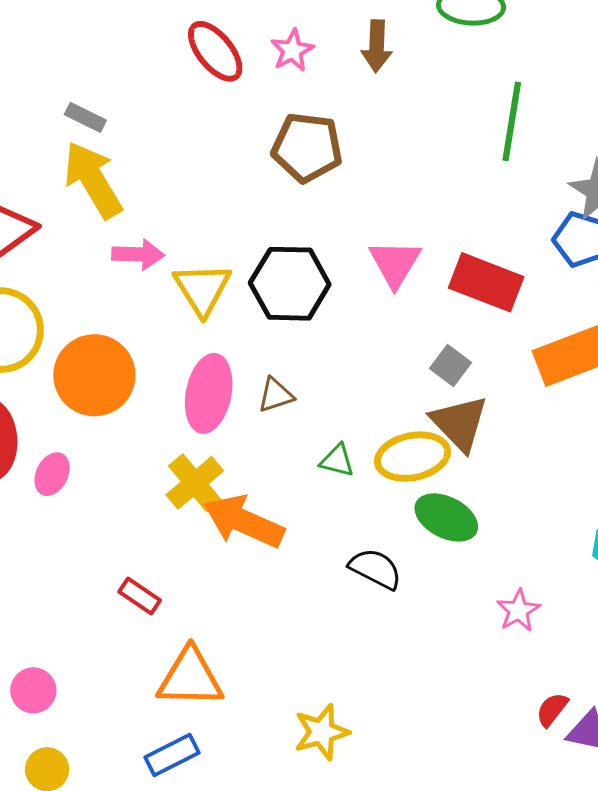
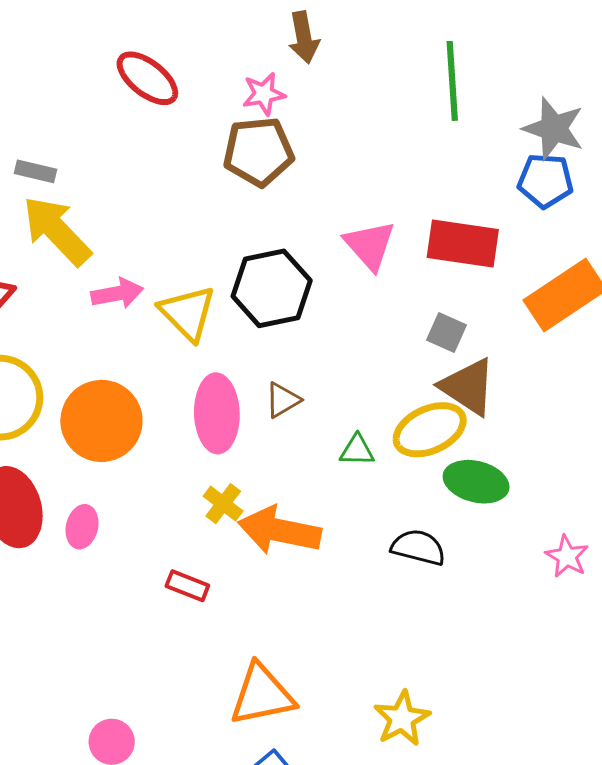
pink star: (292, 50) -> (264, 94), moved, turned 30
yellow cross: (195, 483) -> (223, 504), size x0.7
red rectangle: (140, 596) -> (187, 586), moved

